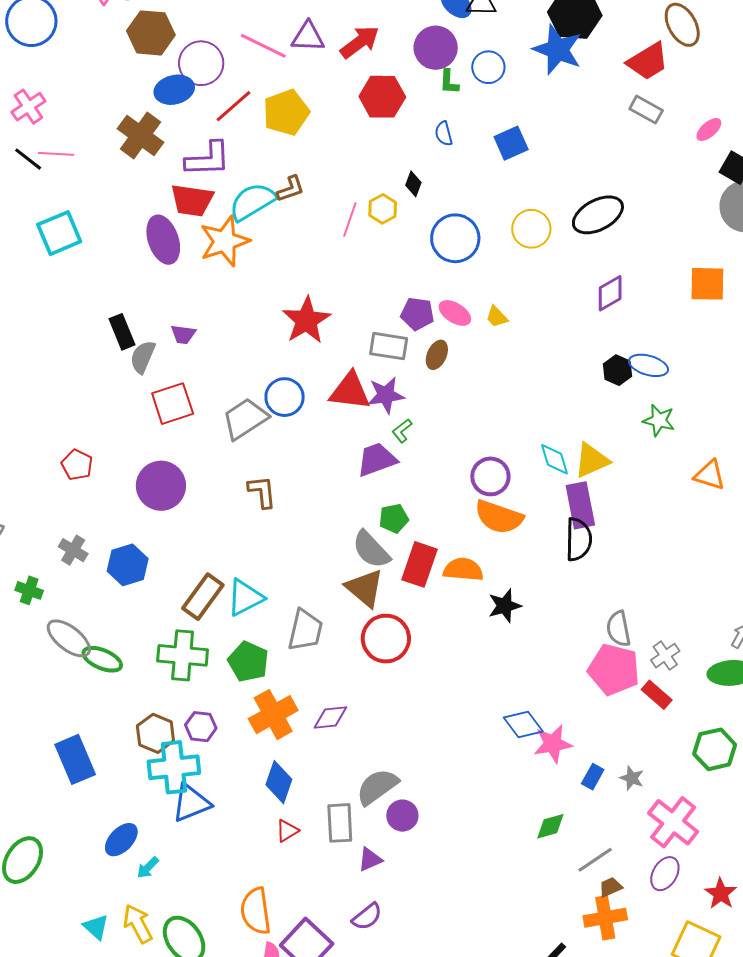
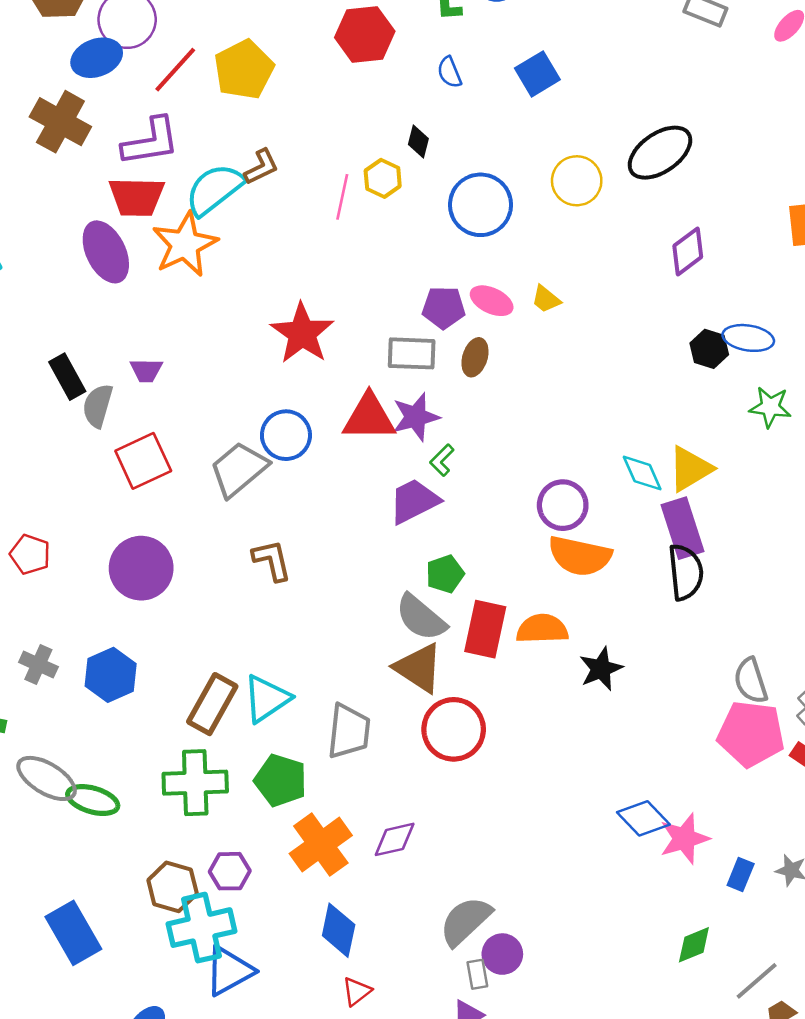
gray rectangle: (340, 823) -> (477, 974), moved, size x0.6

